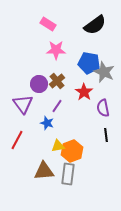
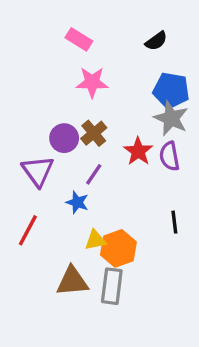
black semicircle: (95, 25) -> (156, 41), size x0.6
blue pentagon: (89, 63) -> (171, 90), moved
purple semicircle: (103, 108) -> (169, 156), moved

